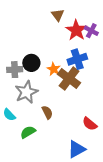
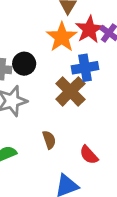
orange star: (54, 69) -> (62, 37), moved, size x1.6
brown semicircle: (47, 112) -> (49, 140), moved

